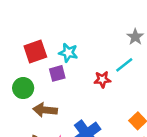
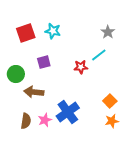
red square: (35, 51) -> (26, 33), moved
cyan star: (68, 53) -> (53, 31), moved

